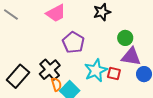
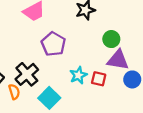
cyan star: (96, 70) -> (78, 75), size x0.7
orange semicircle: (56, 84) -> (14, 92), moved

